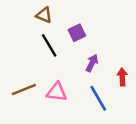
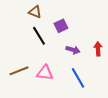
purple arrow: (92, 63) -> (73, 50), turned 80
red arrow: (122, 77) -> (98, 49), moved

